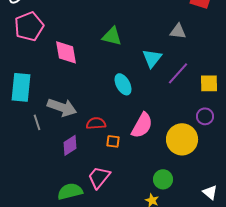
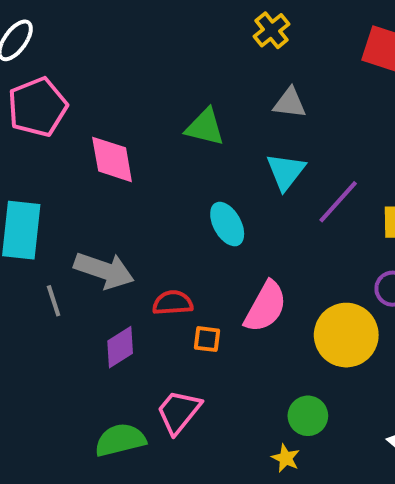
gray triangle: (178, 31) -> (290, 103), moved

